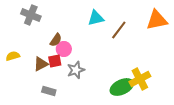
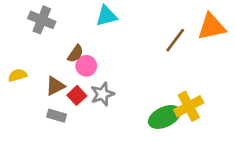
cyan triangle: (96, 18) -> (106, 16), moved
brown line: (119, 30) -> (175, 40), moved
red square: (55, 61) -> (77, 95), moved, turned -32
gray rectangle: (49, 91) -> (57, 116), moved

